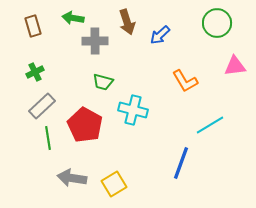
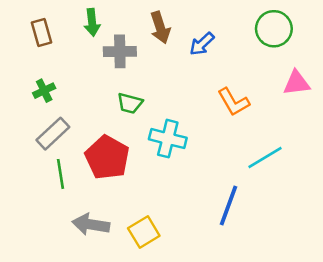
green arrow: (73, 18) -> (92, 22), turned -105

